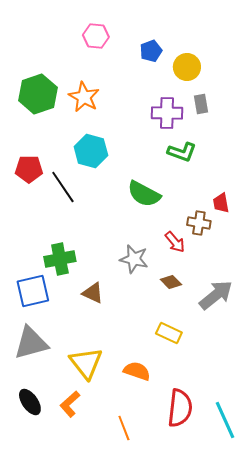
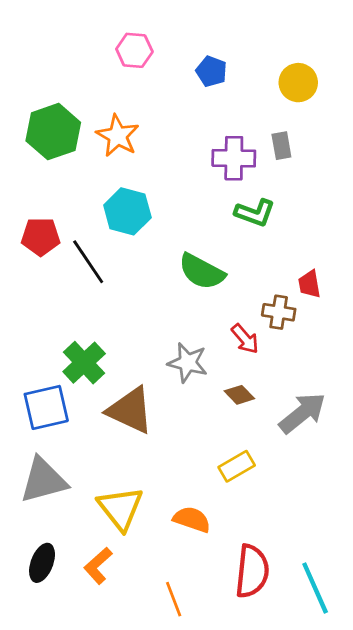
blue pentagon: (151, 51) -> (211, 71), turned -30
yellow circle: (187, 67) -> (298, 83), moved
green cross: (60, 259) -> (84, 363), turned -32
brown triangle: (93, 293) -> (130, 410), size x1.6
yellow rectangle: (169, 333) -> (237, 466), turned -55
black ellipse: (30, 402) -> (42, 563), turned 56

